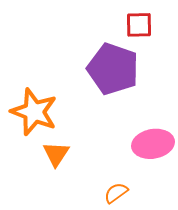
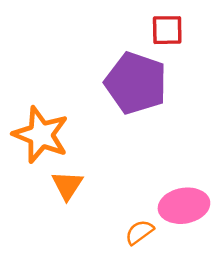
pink ellipse: (153, 144) -> (184, 206), moved

